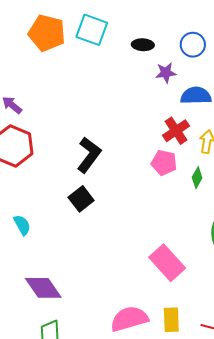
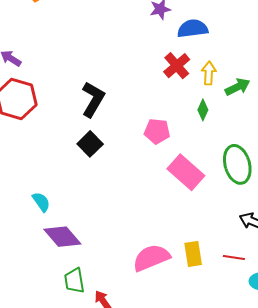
pink pentagon: (164, 163) -> (157, 131), moved
cyan semicircle: (22, 225) -> (41, 202), moved
pink rectangle: (167, 263) -> (186, 172), moved

